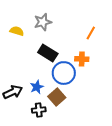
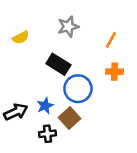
gray star: (43, 22) -> (68, 27), moved
yellow semicircle: (17, 31) -> (21, 38), turned 136
orange cross: (82, 59) -> (114, 72), moved

